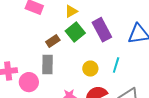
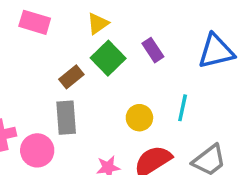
purple rectangle: (102, 30) -> (153, 50), size x0.6

